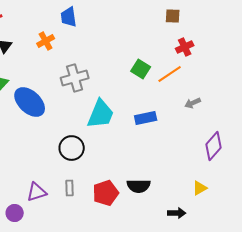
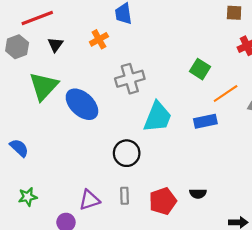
orange line: (170, 74) -> (226, 94), moved
black semicircle: (139, 186) -> (198, 194), size x0.7

